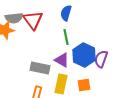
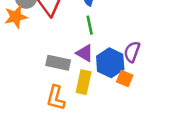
blue hexagon: (84, 55) -> (110, 63), moved
orange square: (84, 85) -> (125, 78), moved, turned 32

